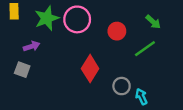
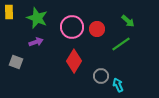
green star: (47, 18) -> (37, 18), turned -30
pink circle: (77, 19) -> (72, 27), moved
purple arrow: (32, 46) -> (36, 42), moved

